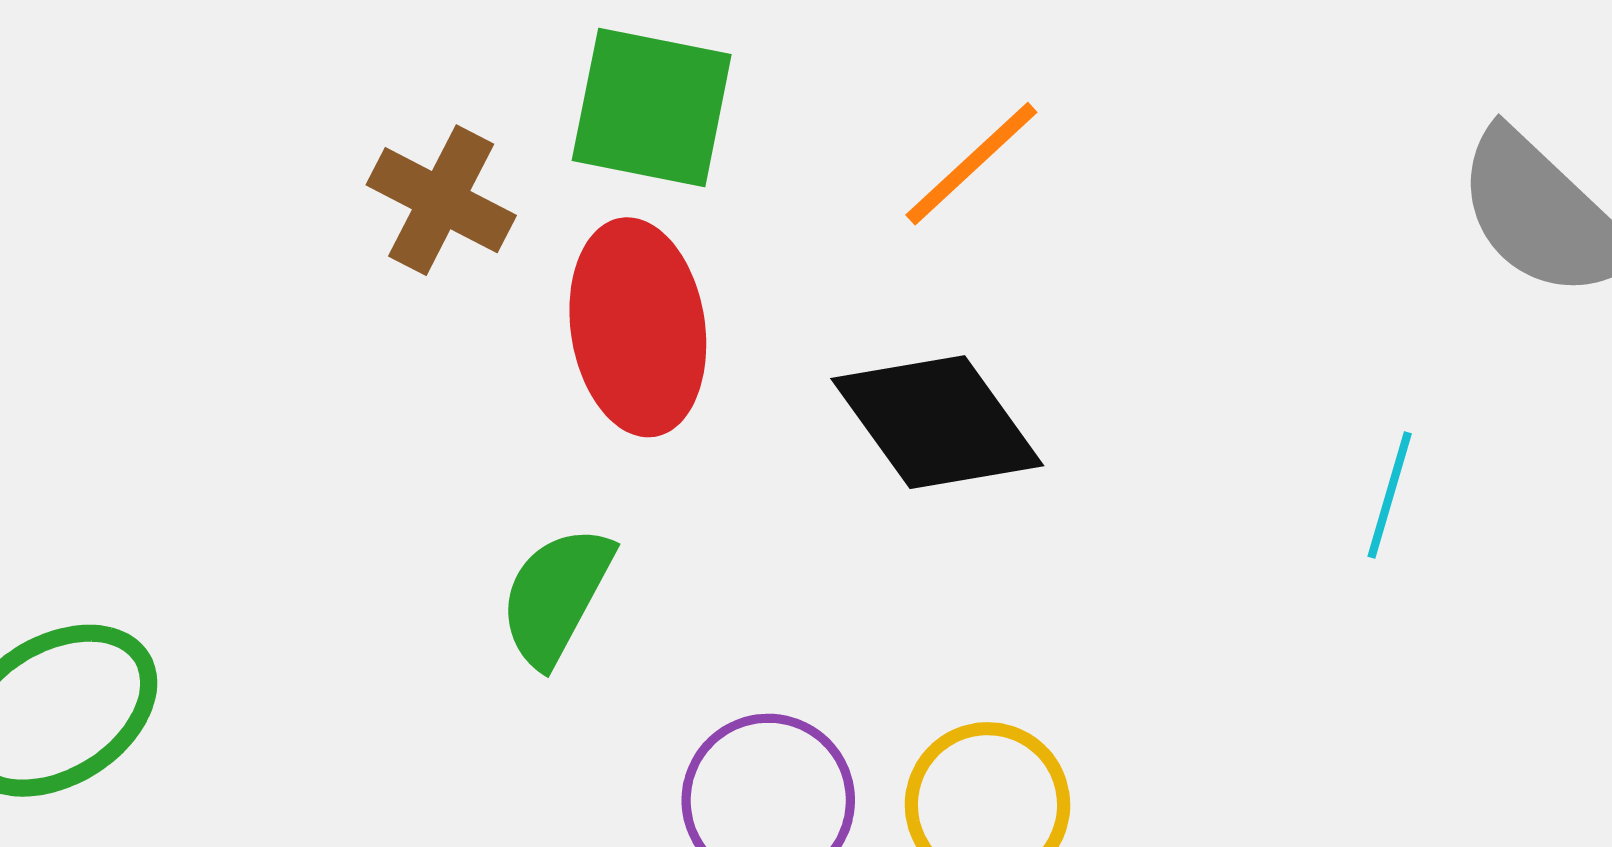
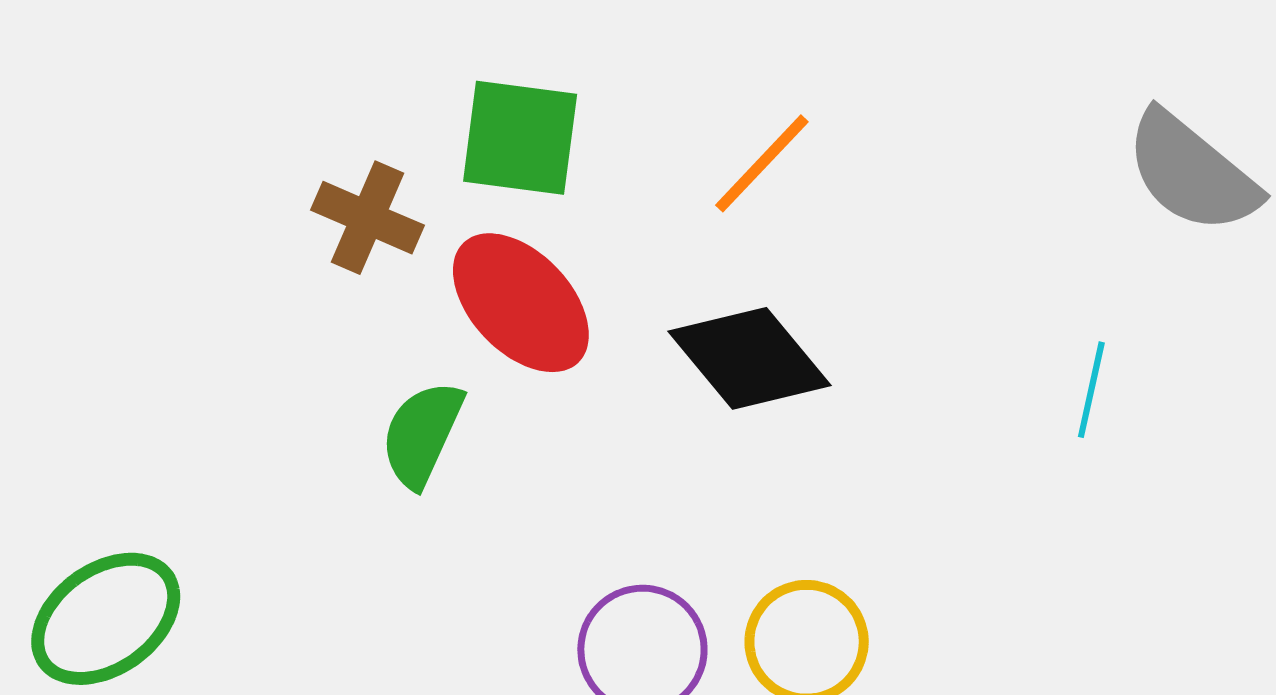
red ellipse: (638, 327) -> (521, 303), turned -31
green semicircle: (556, 596) -> (422, 434), moved

